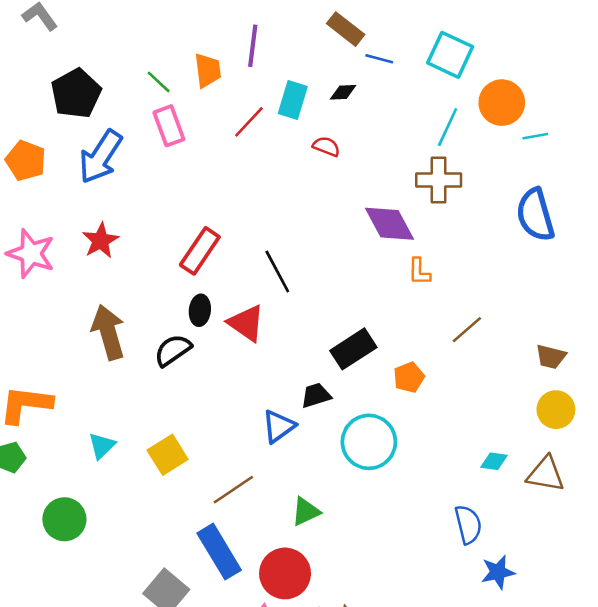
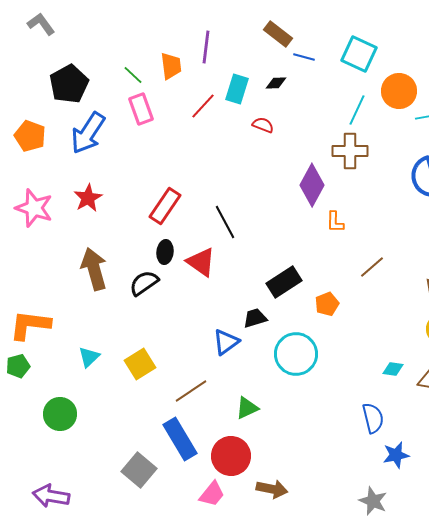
purple diamond: (390, 224) -> (312, 185), turned 57

